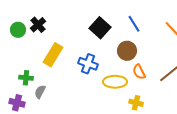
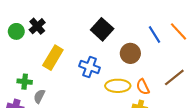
blue line: (134, 24) -> (154, 35), moved
orange semicircle: (139, 72) -> (143, 87), moved

